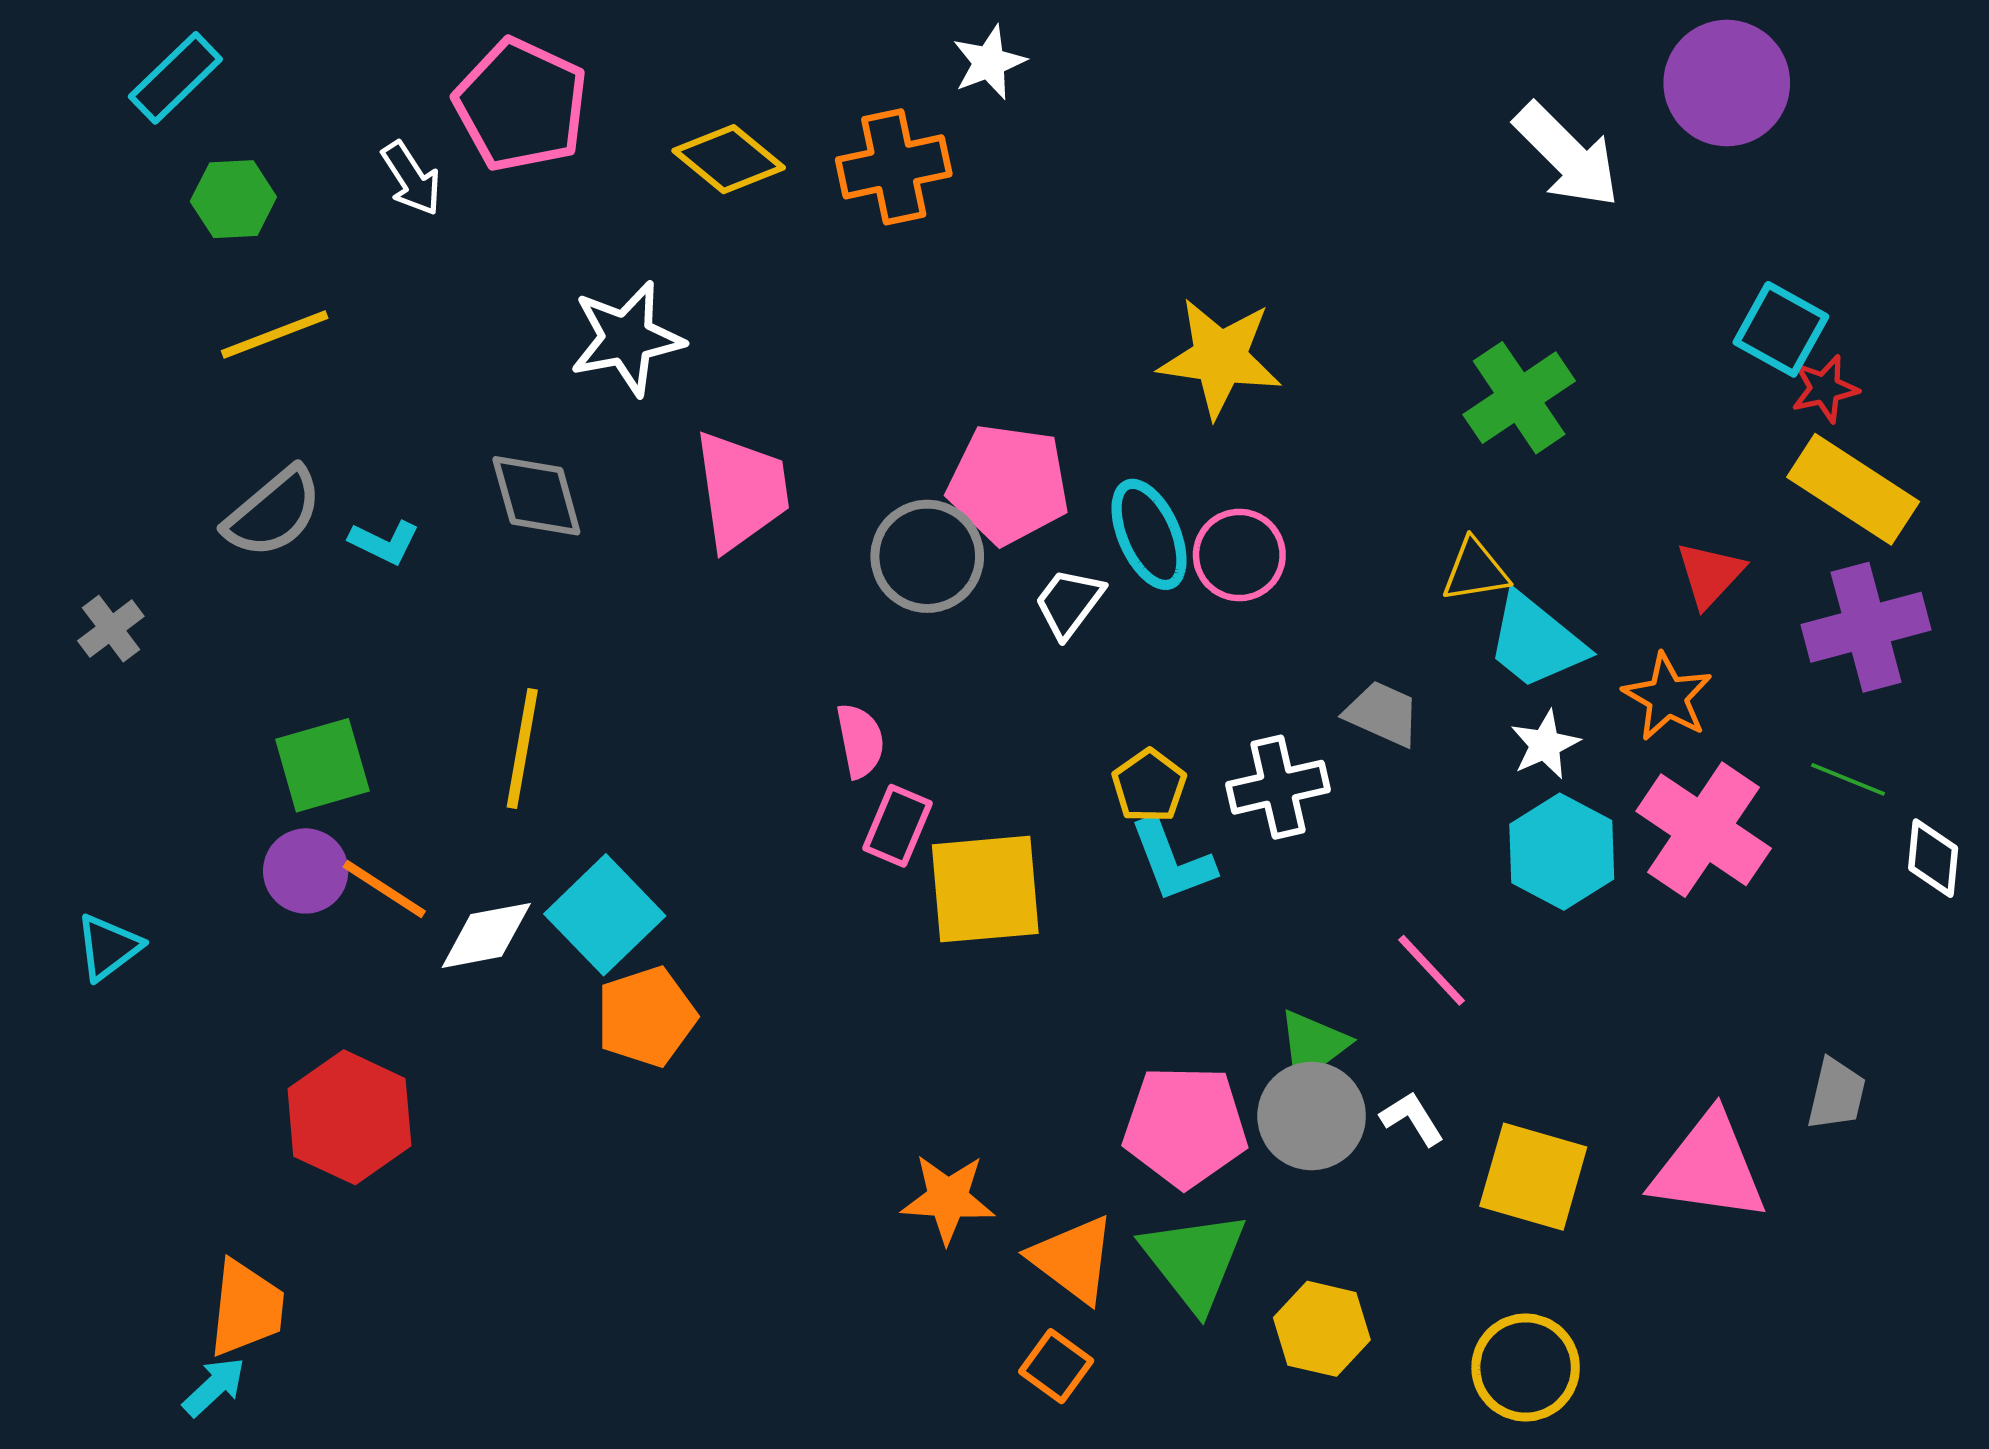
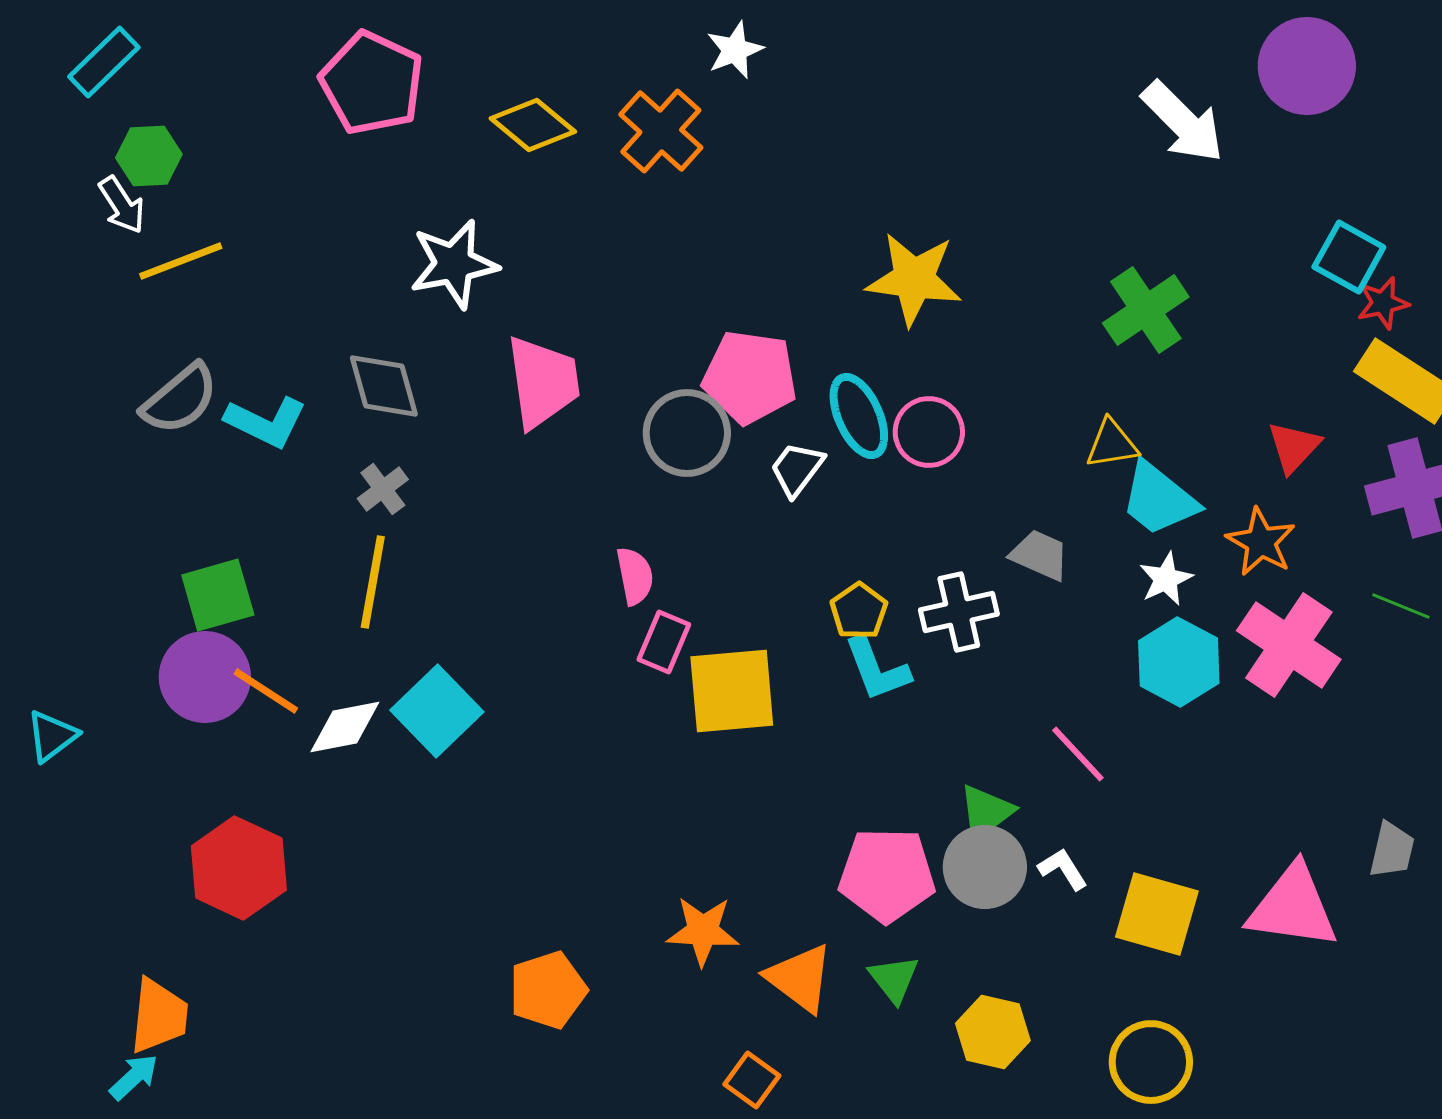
orange cross: (894, 167) -> (661, 131), turned -36
white arrow: (411, 178) -> (122, 205), moved
cyan L-shape: (384, 542) -> (266, 422), size x1.5
gray cross: (111, 629) -> (383, 489), moved
purple circle: (306, 871) -> (205, 677), size x1.4
orange pentagon: (646, 1017) -> (548, 990), moved
green triangle: (1194, 1260) -> (894, 979), size x0.6
orange square: (1056, 1366) -> (752, 1080), moved

